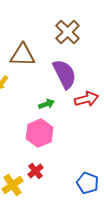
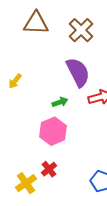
brown triangle: (23, 55) -> (36, 23), moved

